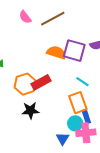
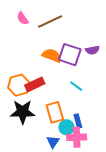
orange rectangle: (78, 103) -> (55, 112), moved
black star: (30, 111) -> (23, 112), size x1.4

